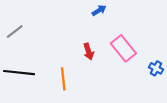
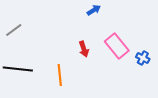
blue cross: (156, 68) -> (143, 58), moved

